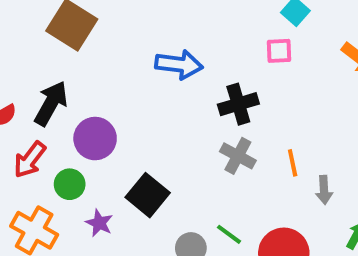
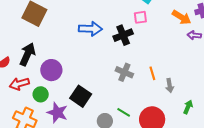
black cross: (238, 104) -> (123, 35), moved
red arrow: (30, 160) -> (19, 84), turned 42
purple star: (99, 223) -> (57, 113), size x1.5

